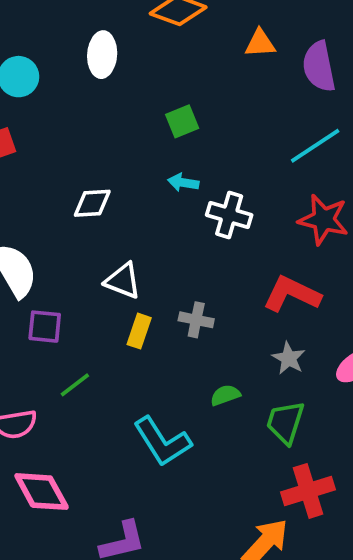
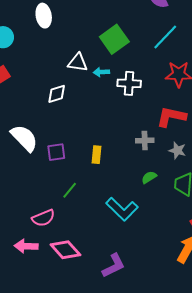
green square: (182, 121) -> (114, 39), moved, size x1.6
white triangle: (123, 281) -> (78, 63), moved
gray cross: (196, 320) -> (145, 141), moved
purple square: (45, 327) -> (56, 152), moved

